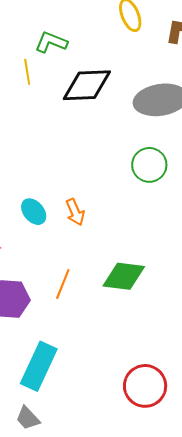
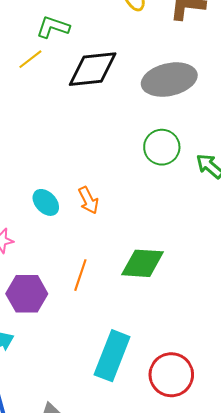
yellow line: (27, 72) -> (30, 59), turned 65
cyan rectangle: (39, 366) -> (112, 356), moved

